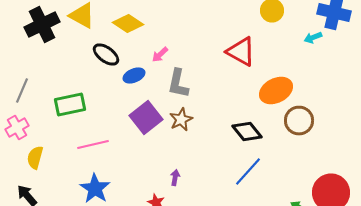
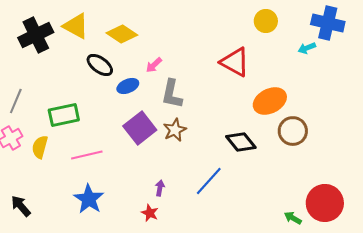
yellow semicircle: (35, 158) -> (40, 147), moved
blue line: (248, 172) -> (209, 181), moved
purple arrow: (175, 178) -> (160, 188), moved

